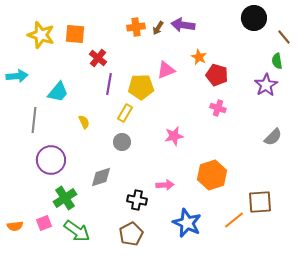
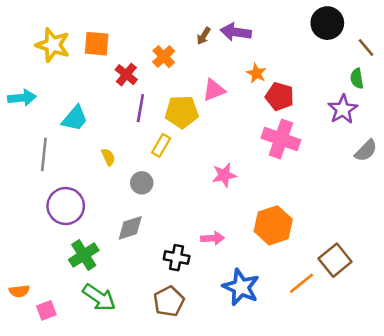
orange cross: (136, 27) -> (164, 57), moved, turned -36
pink cross: (218, 108) -> (281, 139), size x1.8
gray semicircle: (273, 137) -> (366, 151), moved
gray circle: (122, 142) -> (142, 183), moved
brown square: (260, 202) -> (335, 260), turned -35
pink square: (44, 223) -> (46, 310), moved

